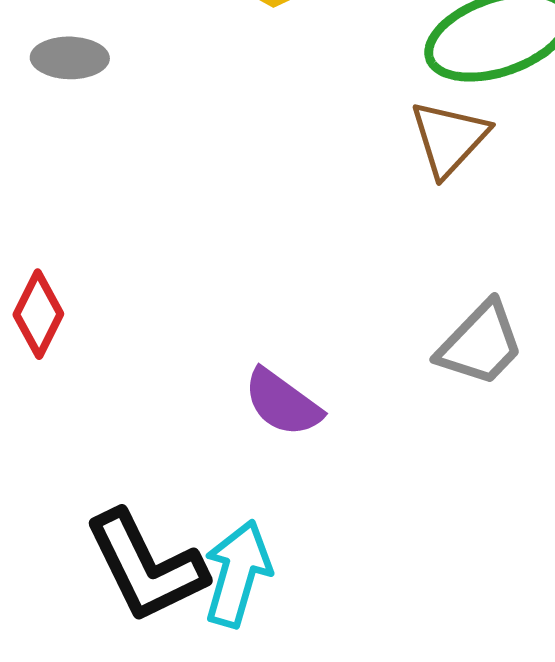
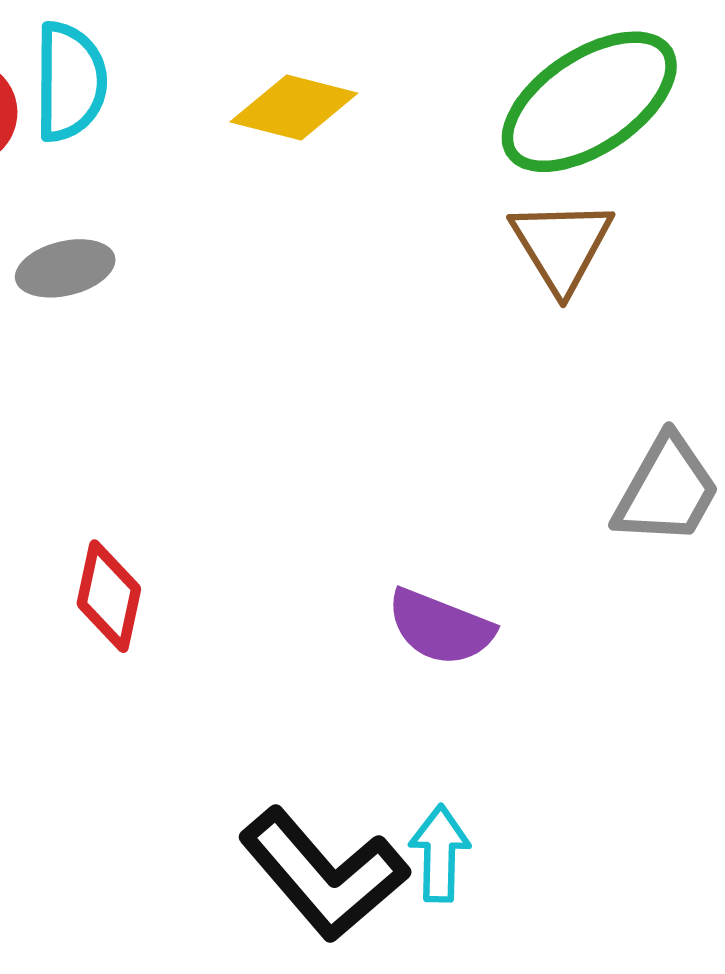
cyan arrow: (237, 573) -> (440, 853), size x0.7

